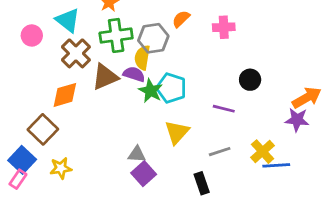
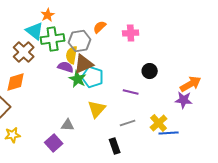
cyan triangle: (68, 20) -> (35, 31), moved
brown triangle: (105, 77) -> (84, 64), moved
purple square: (144, 174) -> (54, 143), moved

